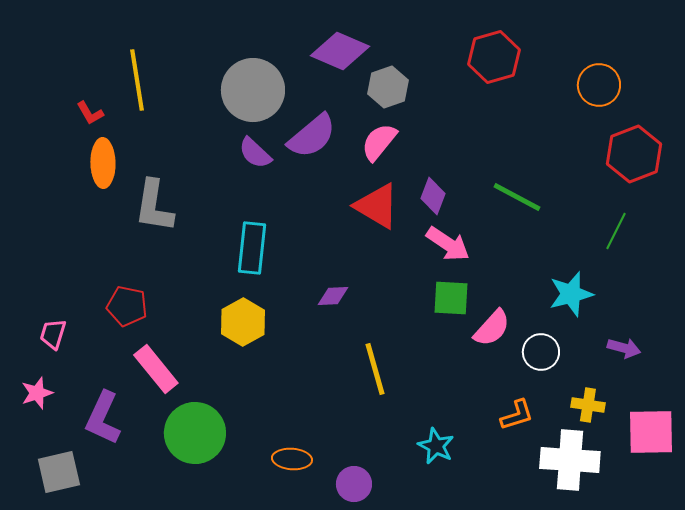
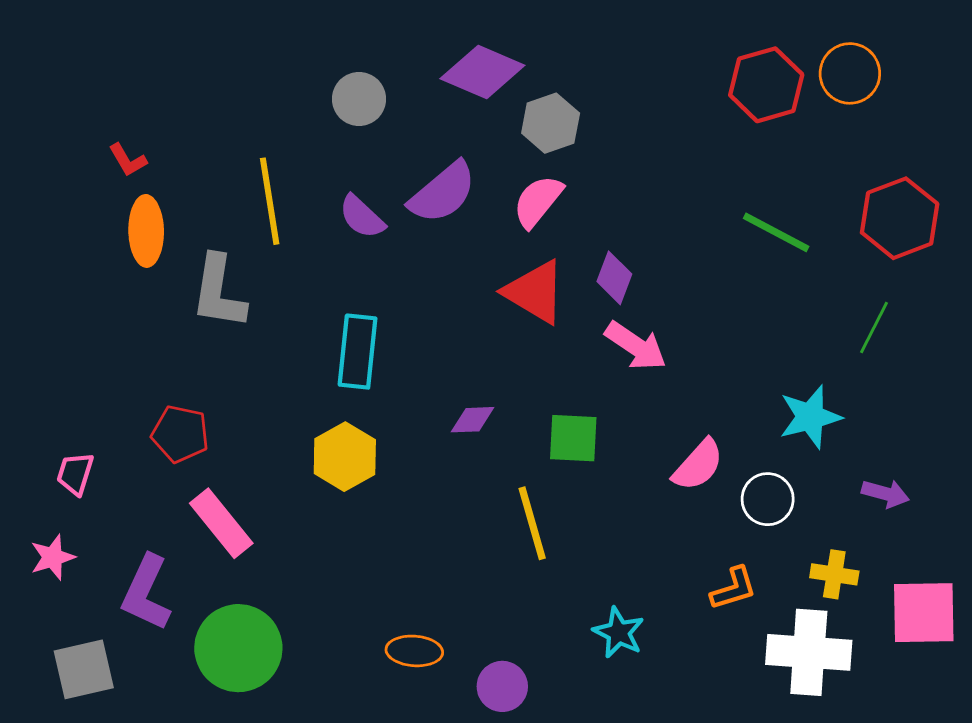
red hexagon: (494, 57) -> (766, 85), moved
yellow line: (137, 80) -> (270, 201), moved
orange circle: (599, 85) -> (850, 73), moved
gray circle: (253, 90) -> (359, 99), moved, size x0.6
green line: (517, 197) -> (776, 232), moved
green square: (451, 298) -> (573, 438), moved
green circle: (195, 433) -> (238, 648), moved

